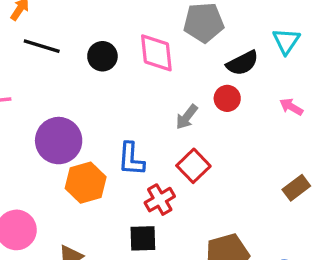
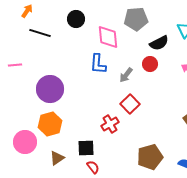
black circle: (102, 56) -> (76, 19), moved
blue L-shape: (131, 159) -> (98, 64), moved
orange hexagon: (86, 183) -> (50, 124), moved
black square: (143, 238) -> (86, 148), moved

